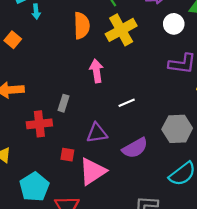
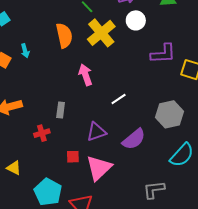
cyan arrow: (36, 11) -> (25, 51), moved
white circle: (174, 24) -> (136, 20), moved
red cross: (39, 124) -> (42, 133), size x0.7

